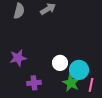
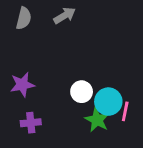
purple cross: (34, 83) -> (31, 123), moved
pink line: (91, 85) -> (125, 111), moved

